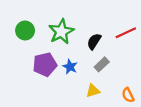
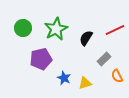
gray rectangle: (102, 64) -> (104, 59), moved
blue star: (70, 67) -> (64, 78), moved
orange semicircle: (128, 95) -> (117, 76), moved

